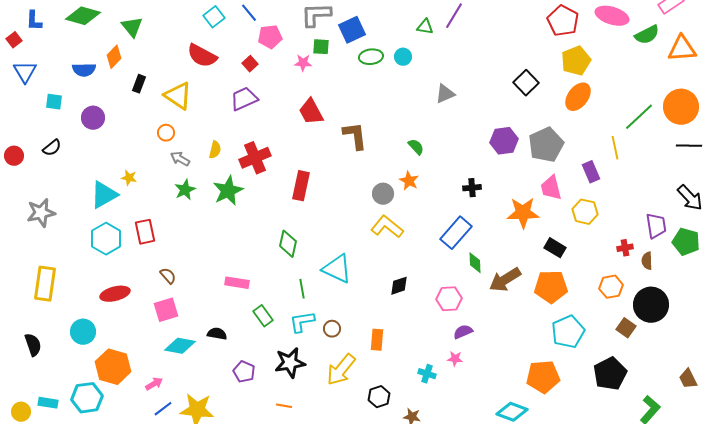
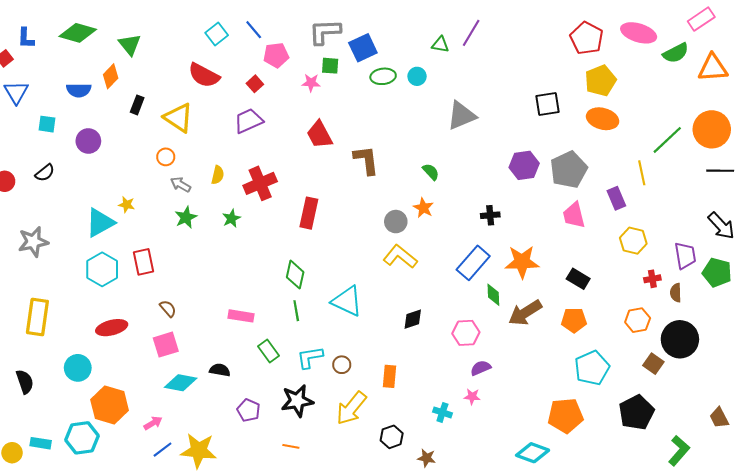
black square: (526, 83) -> (547, 104), turned 35
gray triangle: (445, 94) -> (462, 116), size x1.4
orange ellipse: (578, 97) -> (603, 119), turned 68
green star: (228, 191) -> (231, 218), size x0.6
yellow hexagon: (585, 212) -> (633, 241), moved
orange star: (523, 213) -> (522, 262), moved
orange pentagon: (551, 287) -> (574, 320), size x0.7
green line: (302, 289) -> (296, 311), moved

